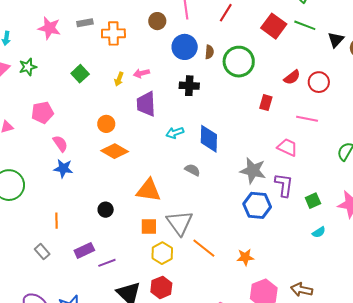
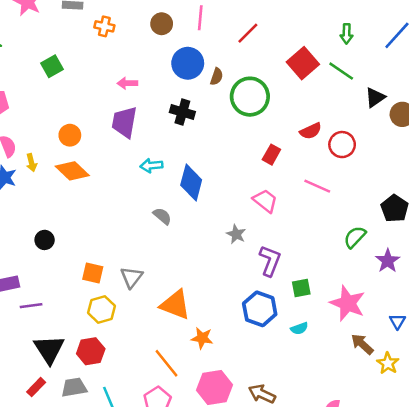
orange cross: (113, 33) -> (104, 26), size x0.7
yellow arrow: (119, 79) -> (31, 163), moved, turned -48
pink trapezoid: (287, 147) -> (265, 201), moved
gray star: (253, 171) -> (236, 234), size x0.6
orange triangle: (149, 190) -> (175, 305), moved
blue hexagon: (257, 205) -> (260, 309), moved
gray triangle: (180, 223) -> (132, 277), size x0.7
orange line: (204, 248) -> (166, 363), moved

